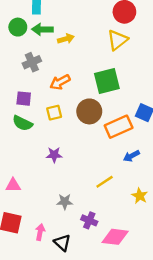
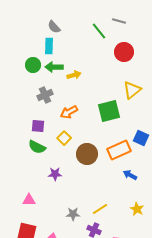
yellow triangle: (117, 40) -> (132, 90), moved
brown circle: (89, 111) -> (87, 154), moved
yellow square: (54, 113) -> (64, 138), turned -32
purple star: (54, 155) -> (55, 174), moved
blue arrow: (131, 156) -> (130, 175), turned 56
yellow line: (105, 182) -> (100, 209), moved

